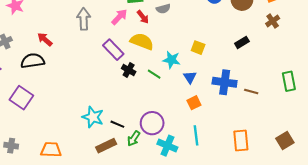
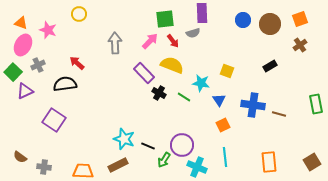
brown rectangle: (106, 146) -> (118, 165), moved

